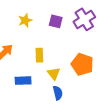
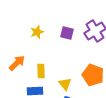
yellow rectangle: (39, 55) -> (41, 71), moved

